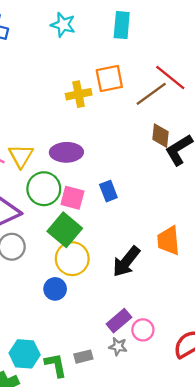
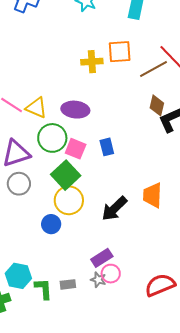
yellow triangle: (21, 156) -> (36, 108), turned -45
pink circle: (143, 330) -> (111, 274), moved

